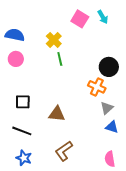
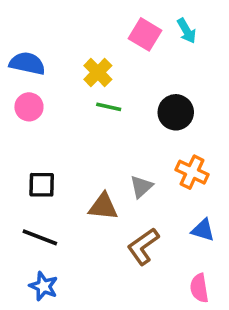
green line: (60, 59) -> (109, 107), turned -64
black circle: (109, 67) -> (176, 112), moved
orange cross: (97, 87) -> (192, 172), moved
gray triangle: (107, 108) -> (141, 187), moved
brown L-shape: (64, 151) -> (143, 246), moved

